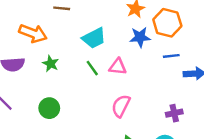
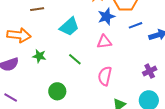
pink triangle: (118, 67) -> (104, 42), moved
green line: (92, 68) -> (75, 59), moved
green circle: (49, 108) -> (57, 91), moved

